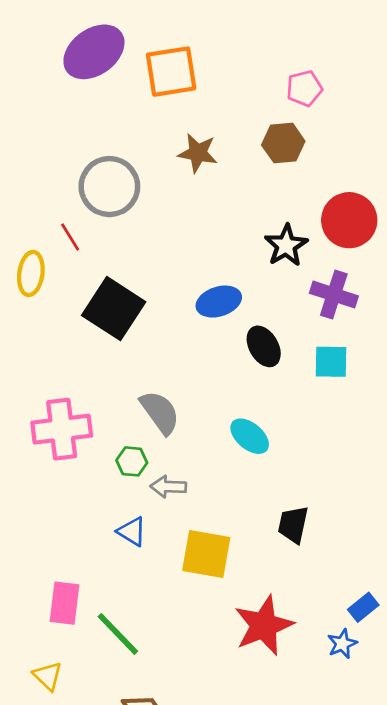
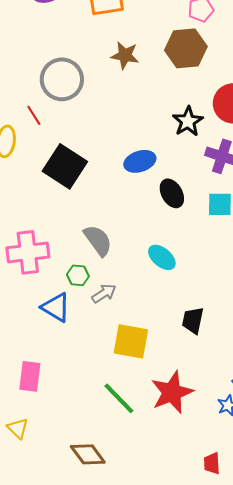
brown hexagon: (283, 143) -> (186, 48), size x1.4
gray arrow: (168, 487) -> (104, 293), turned 145
blue triangle: (132, 532) -> (56, 307), moved, size x1.4
green line: (118, 634) -> (119, 398), moved

